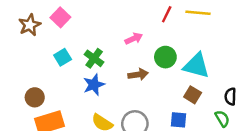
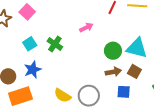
green circle: (165, 57) -> (113, 51), moved
brown arrow: (138, 74) -> (113, 72), moved
blue star: (94, 85) -> (33, 70), moved

